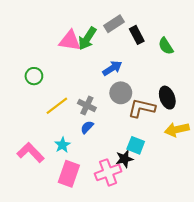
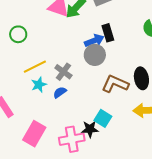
black rectangle: (137, 35) -> (108, 33), moved
gray circle: (121, 93) -> (95, 55), moved
cyan star: (62, 145) -> (39, 85), moved

